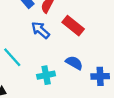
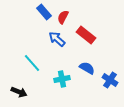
blue cross: (100, 76) -> (110, 80), turned 35

